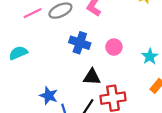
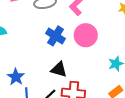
pink circle: (114, 47) -> (86, 35), moved, size x1.5

